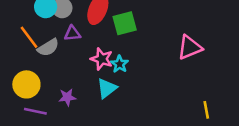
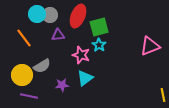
gray semicircle: (48, 47) -> (42, 66), moved
cyan star: (120, 64) -> (99, 45), moved
purple star: (67, 97) -> (62, 85), moved

